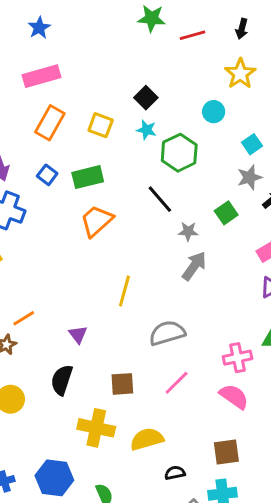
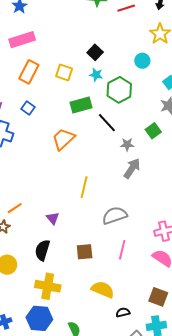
green rectangle: (88, 177) -> (81, 105), moved
pink line: (177, 383) -> (122, 250), turned -30
yellow cross: (96, 428) -> (48, 286), moved
yellow semicircle: (147, 439) -> (103, 290), turned 40
brown square: (226, 452) -> (158, 297), turned 30

